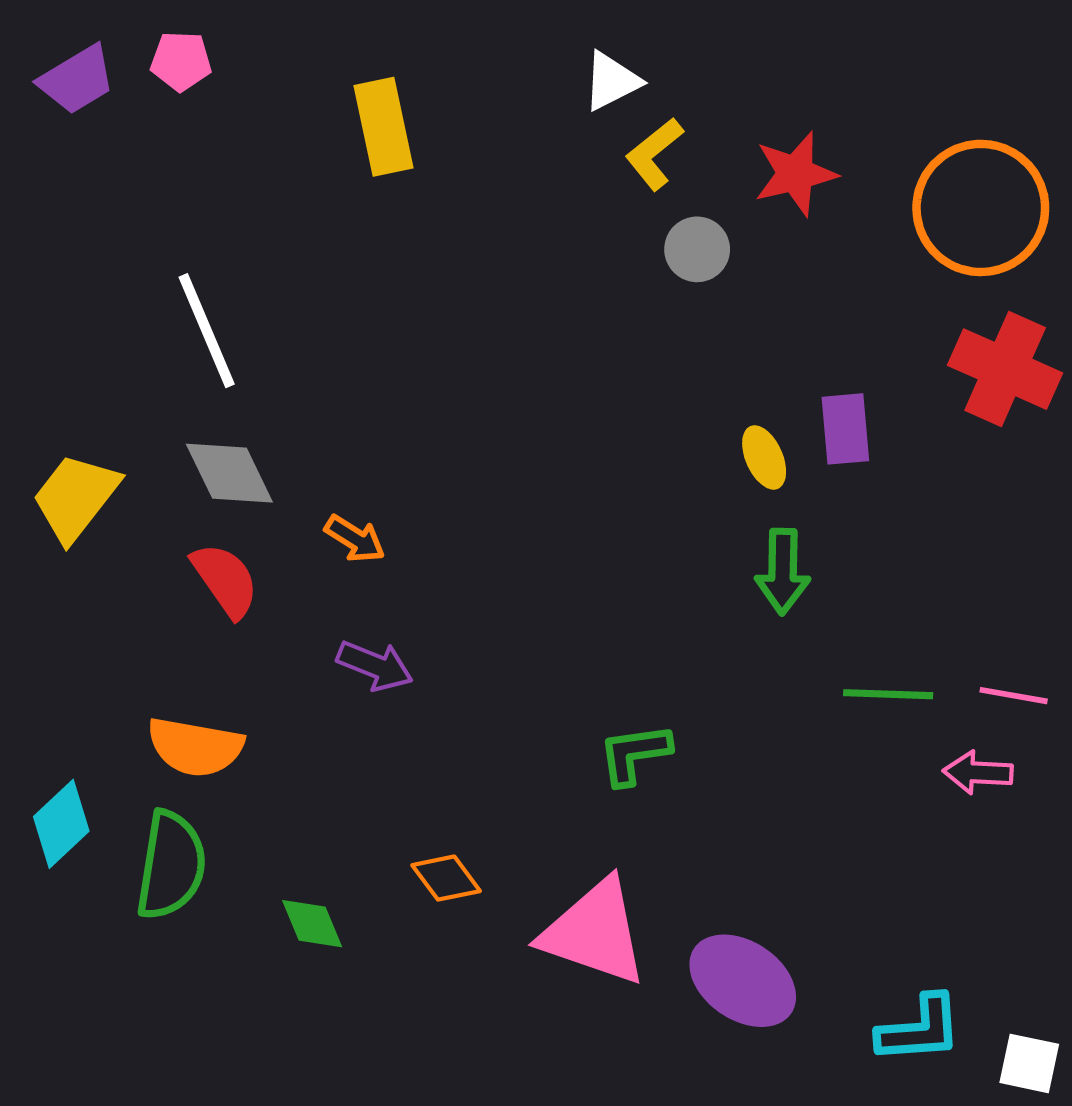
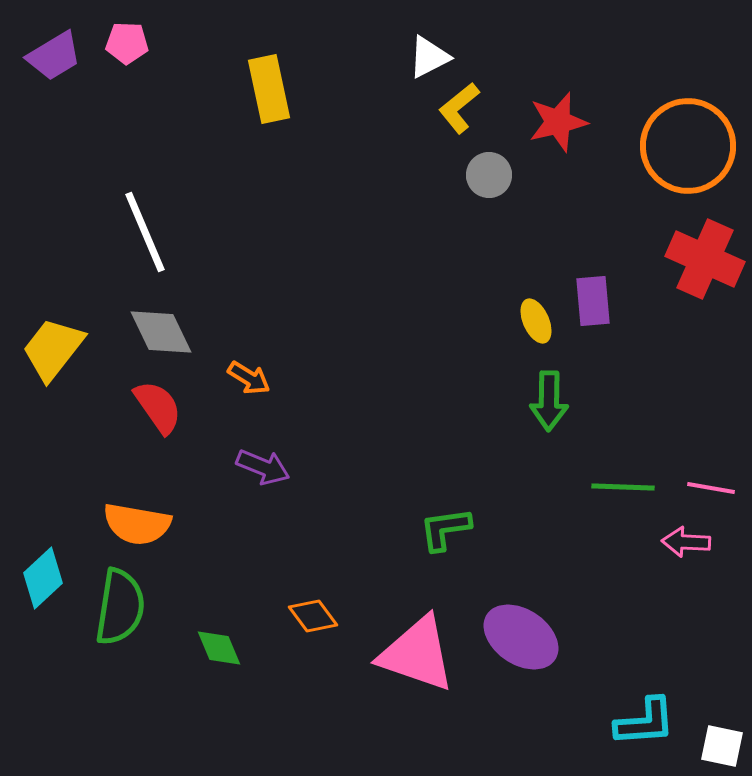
purple ellipse: (743, 981) -> (521, 637), moved

